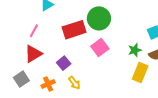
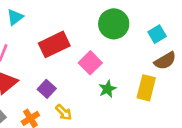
green circle: (99, 18) -> (114, 24), moved
green star: (135, 50) -> (107, 89), moved

